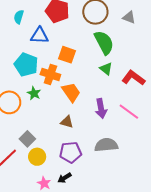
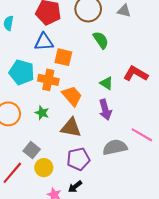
blue triangle: (39, 36) -> (44, 42), moved
green semicircle: (104, 43) -> (101, 40), size x0.7
green triangle: (106, 69) -> (106, 83), moved
green star: (34, 93) -> (42, 113), moved
pink line: (129, 112) -> (142, 135), moved
brown triangle: (67, 122) -> (71, 128), size x1.5

